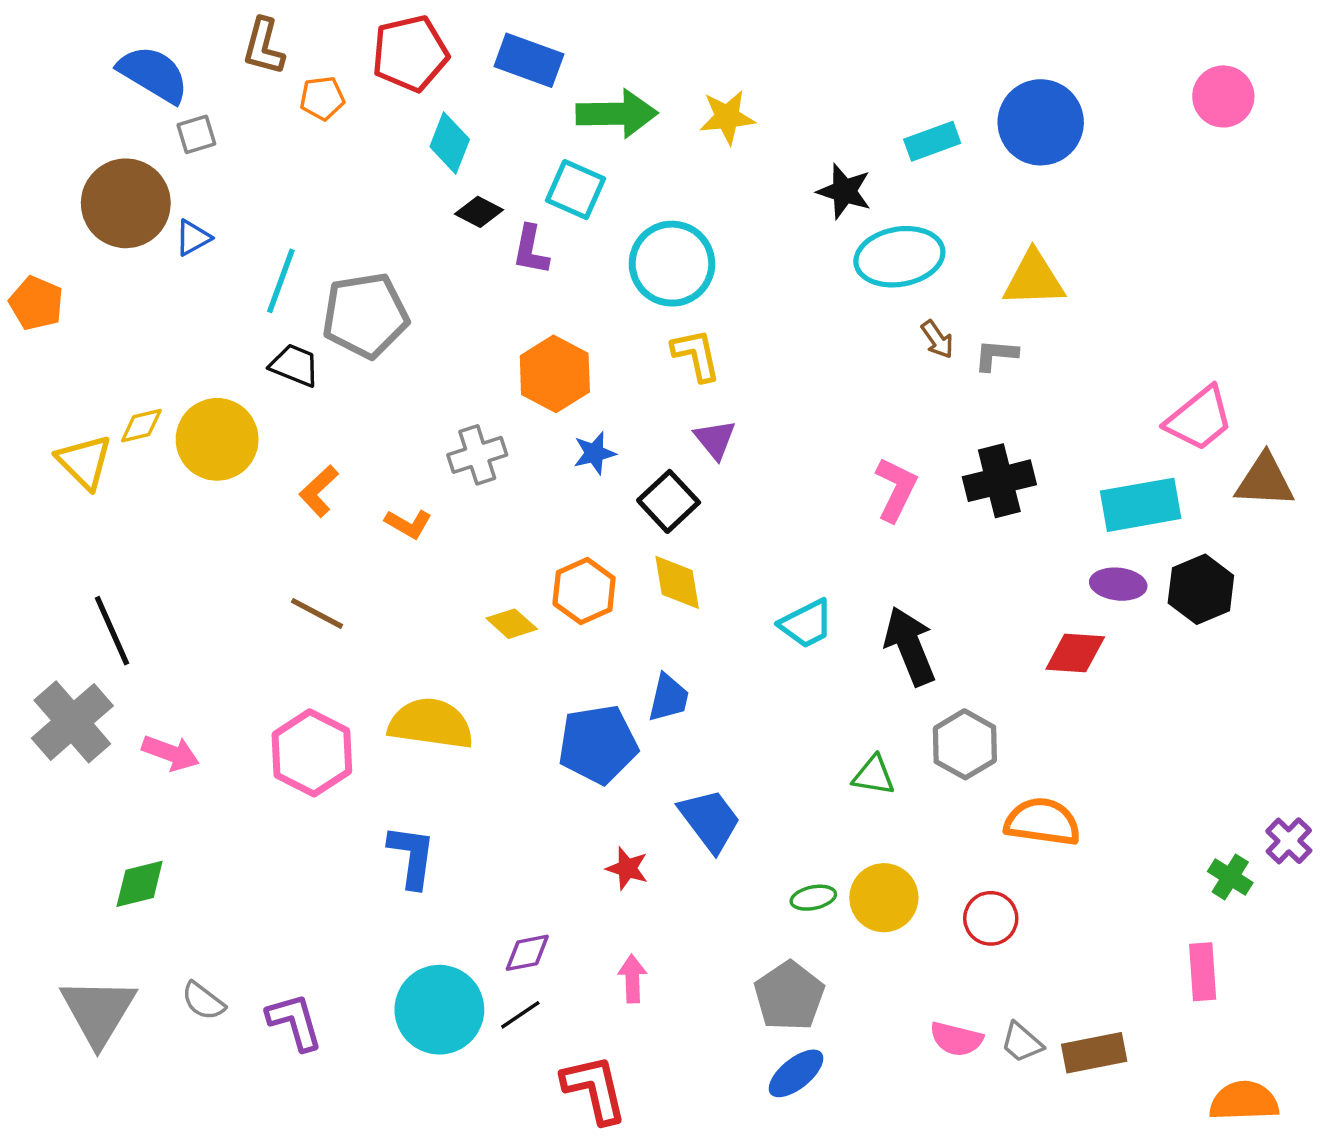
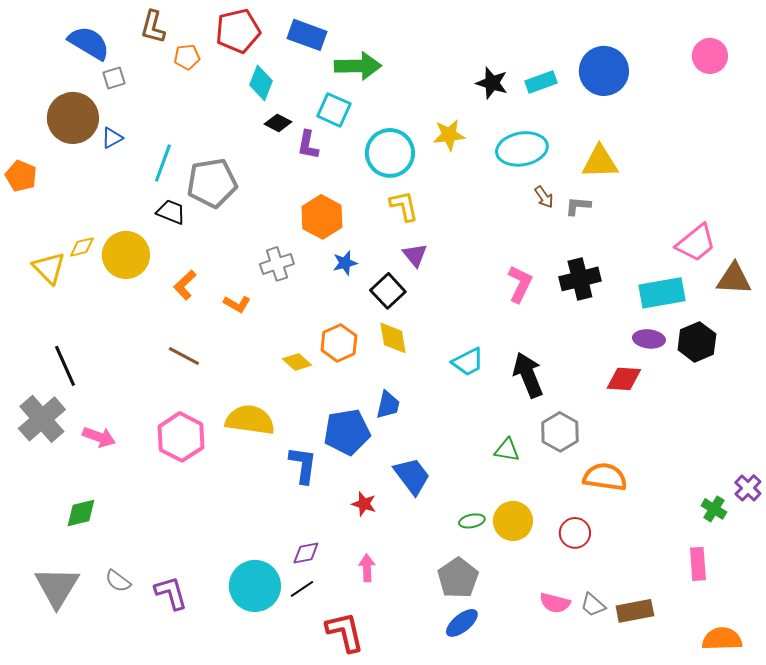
yellow star: (727, 117) -> (449, 135), moved
black star: (844, 191) -> (492, 83), moved
blue L-shape: (412, 856) -> (303, 465), moved

